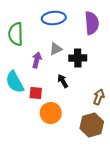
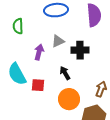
green semicircle: (16, 34) -> (18, 26), size x0.7
orange circle: (51, 113) -> (69, 99), moved

